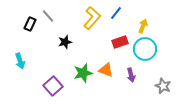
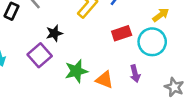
yellow arrow: (143, 26) -> (161, 15), moved, turned 32
orange triangle: (106, 70) -> (104, 80), moved
purple square: (53, 86) -> (40, 55), moved

